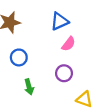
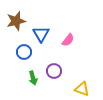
blue triangle: (59, 21) -> (41, 34), moved, turned -36
purple circle: (64, 73) -> (54, 71), moved

